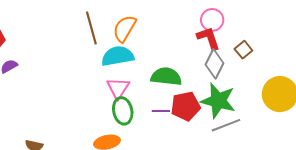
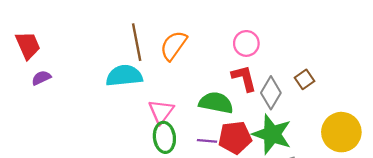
pink circle: (212, 20) -> (246, 43), moved
red L-shape: (208, 38) -> (244, 78), moved
cyan semicircle: (118, 56) -> (124, 76), moved

